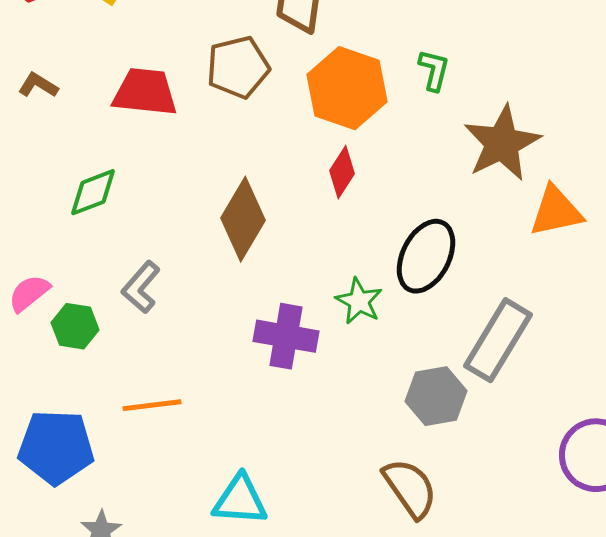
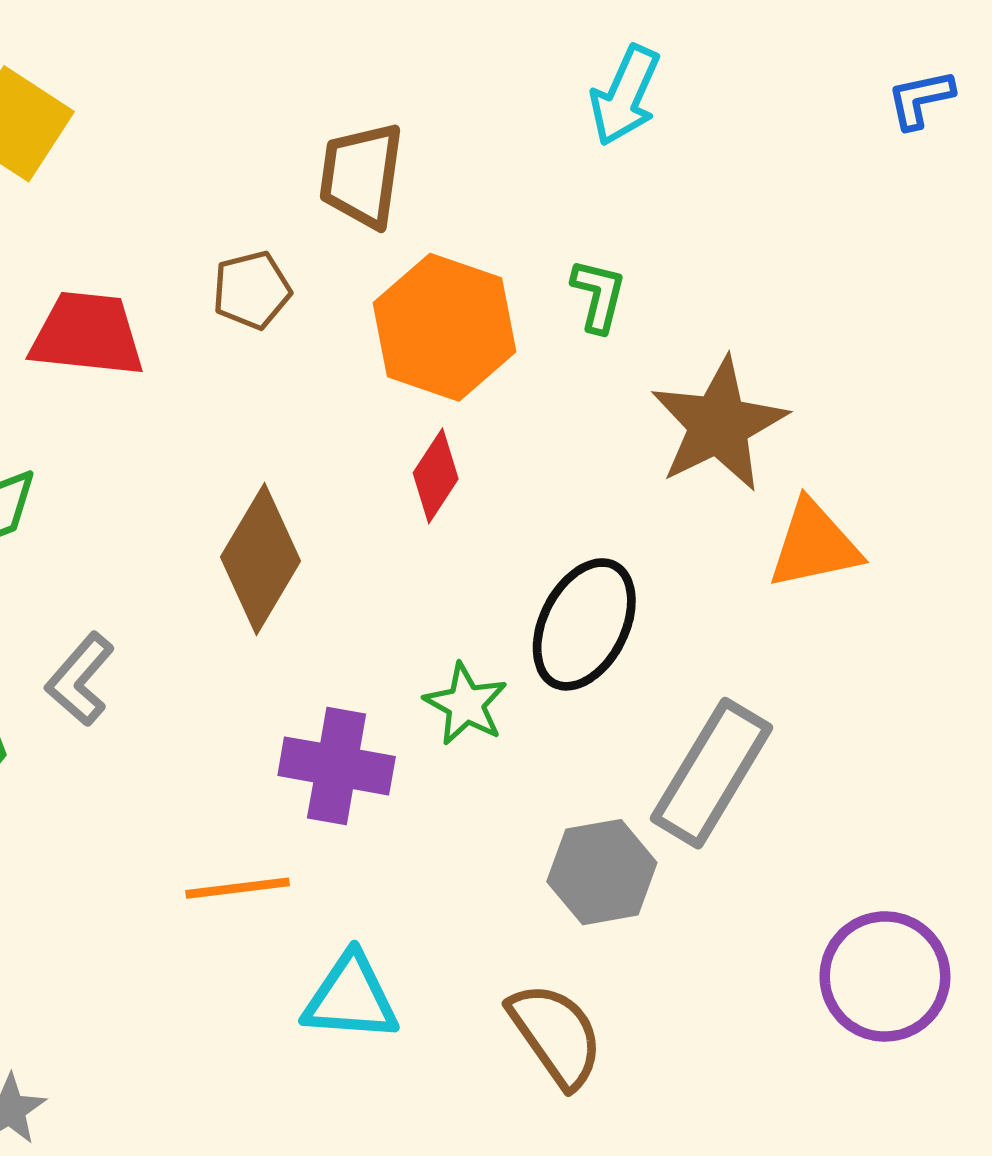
brown pentagon: (238, 67) -> (252, 290), size x0.7
orange line: (152, 405) -> (238, 888), moved
cyan triangle: (240, 500) -> (351, 998), moved

